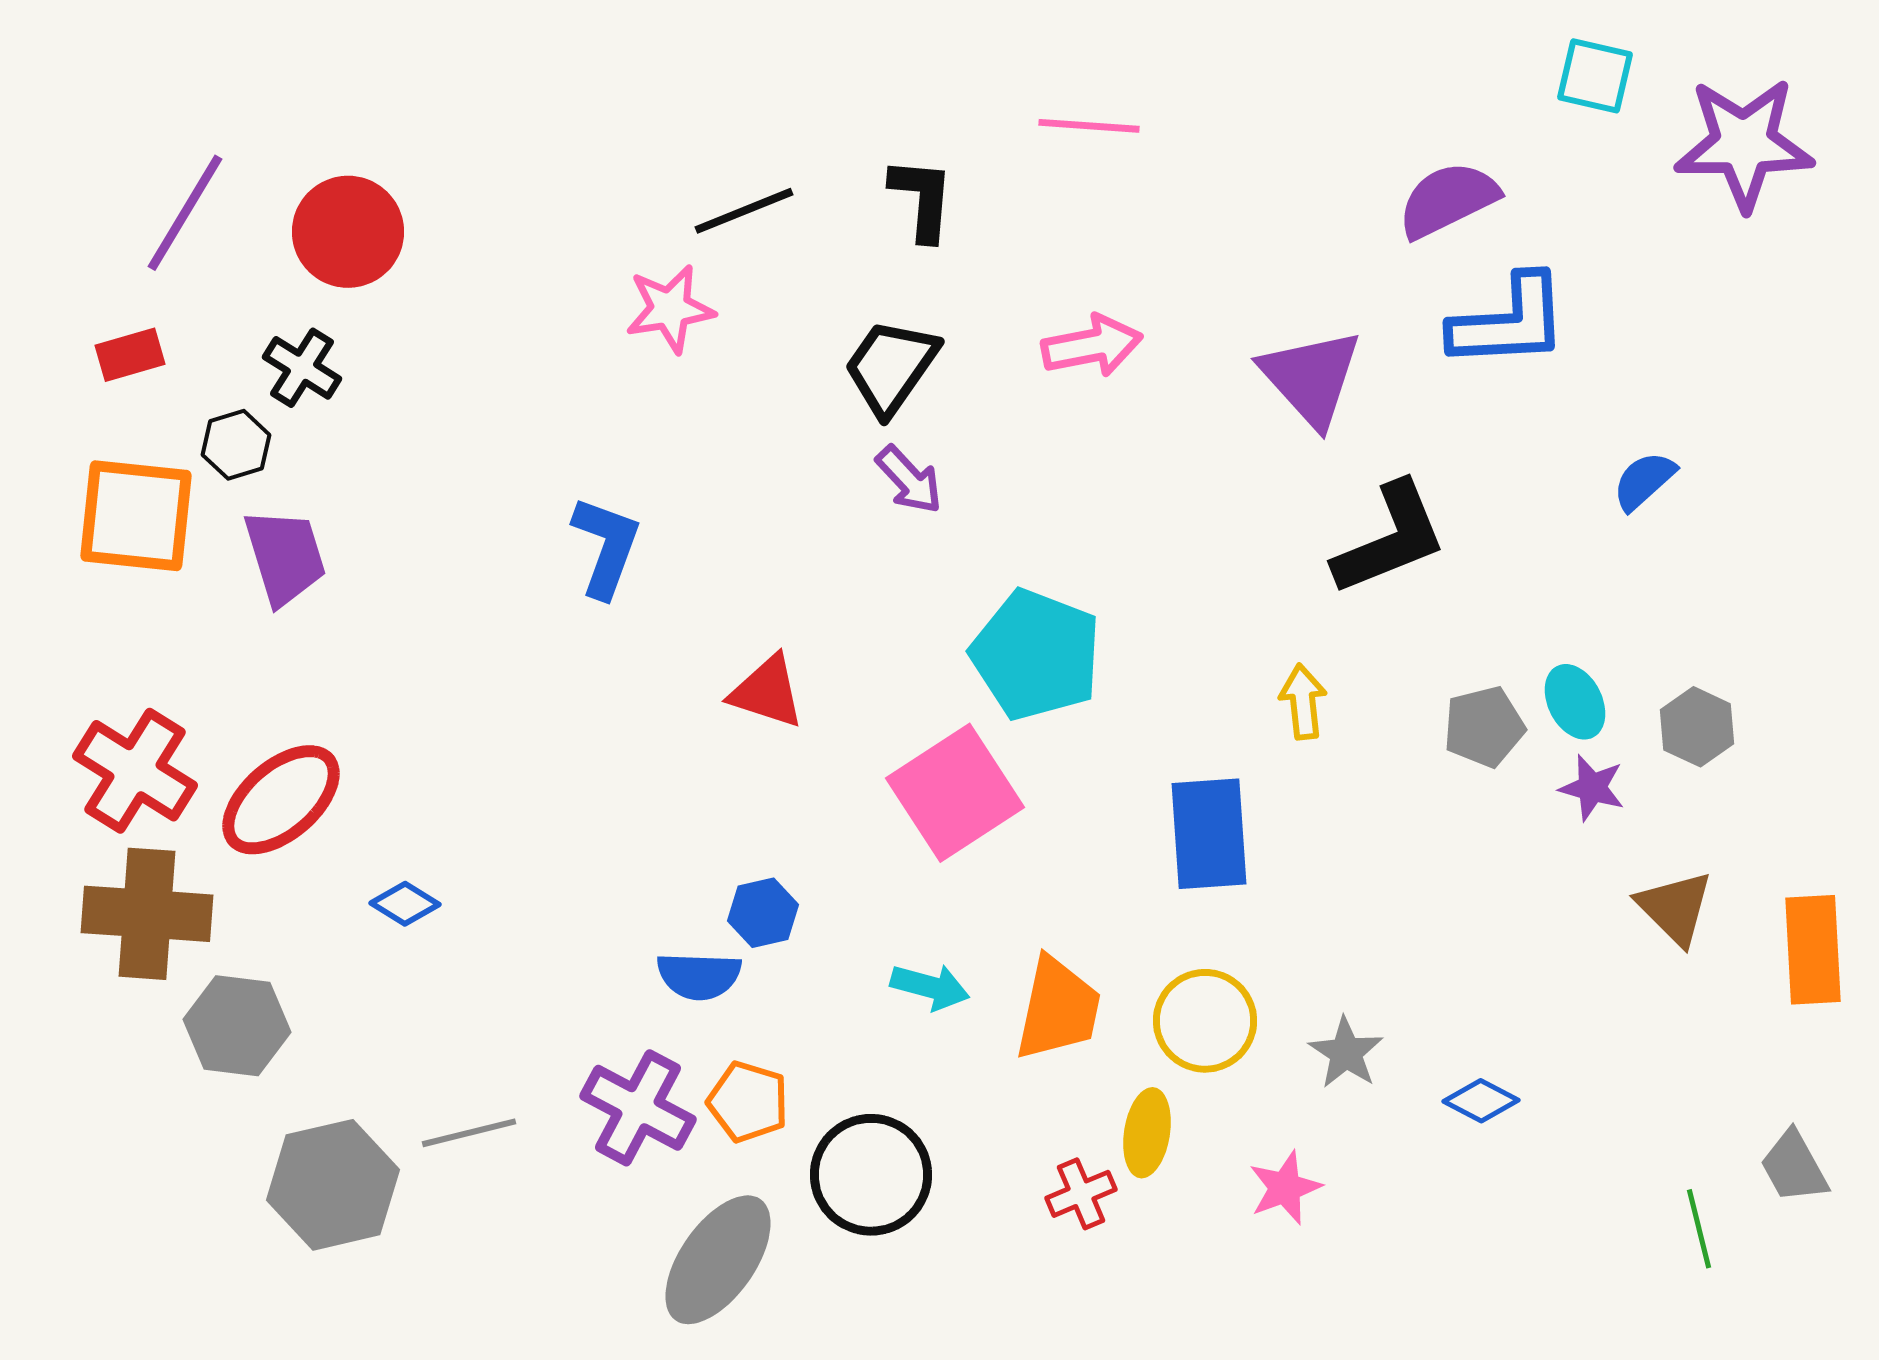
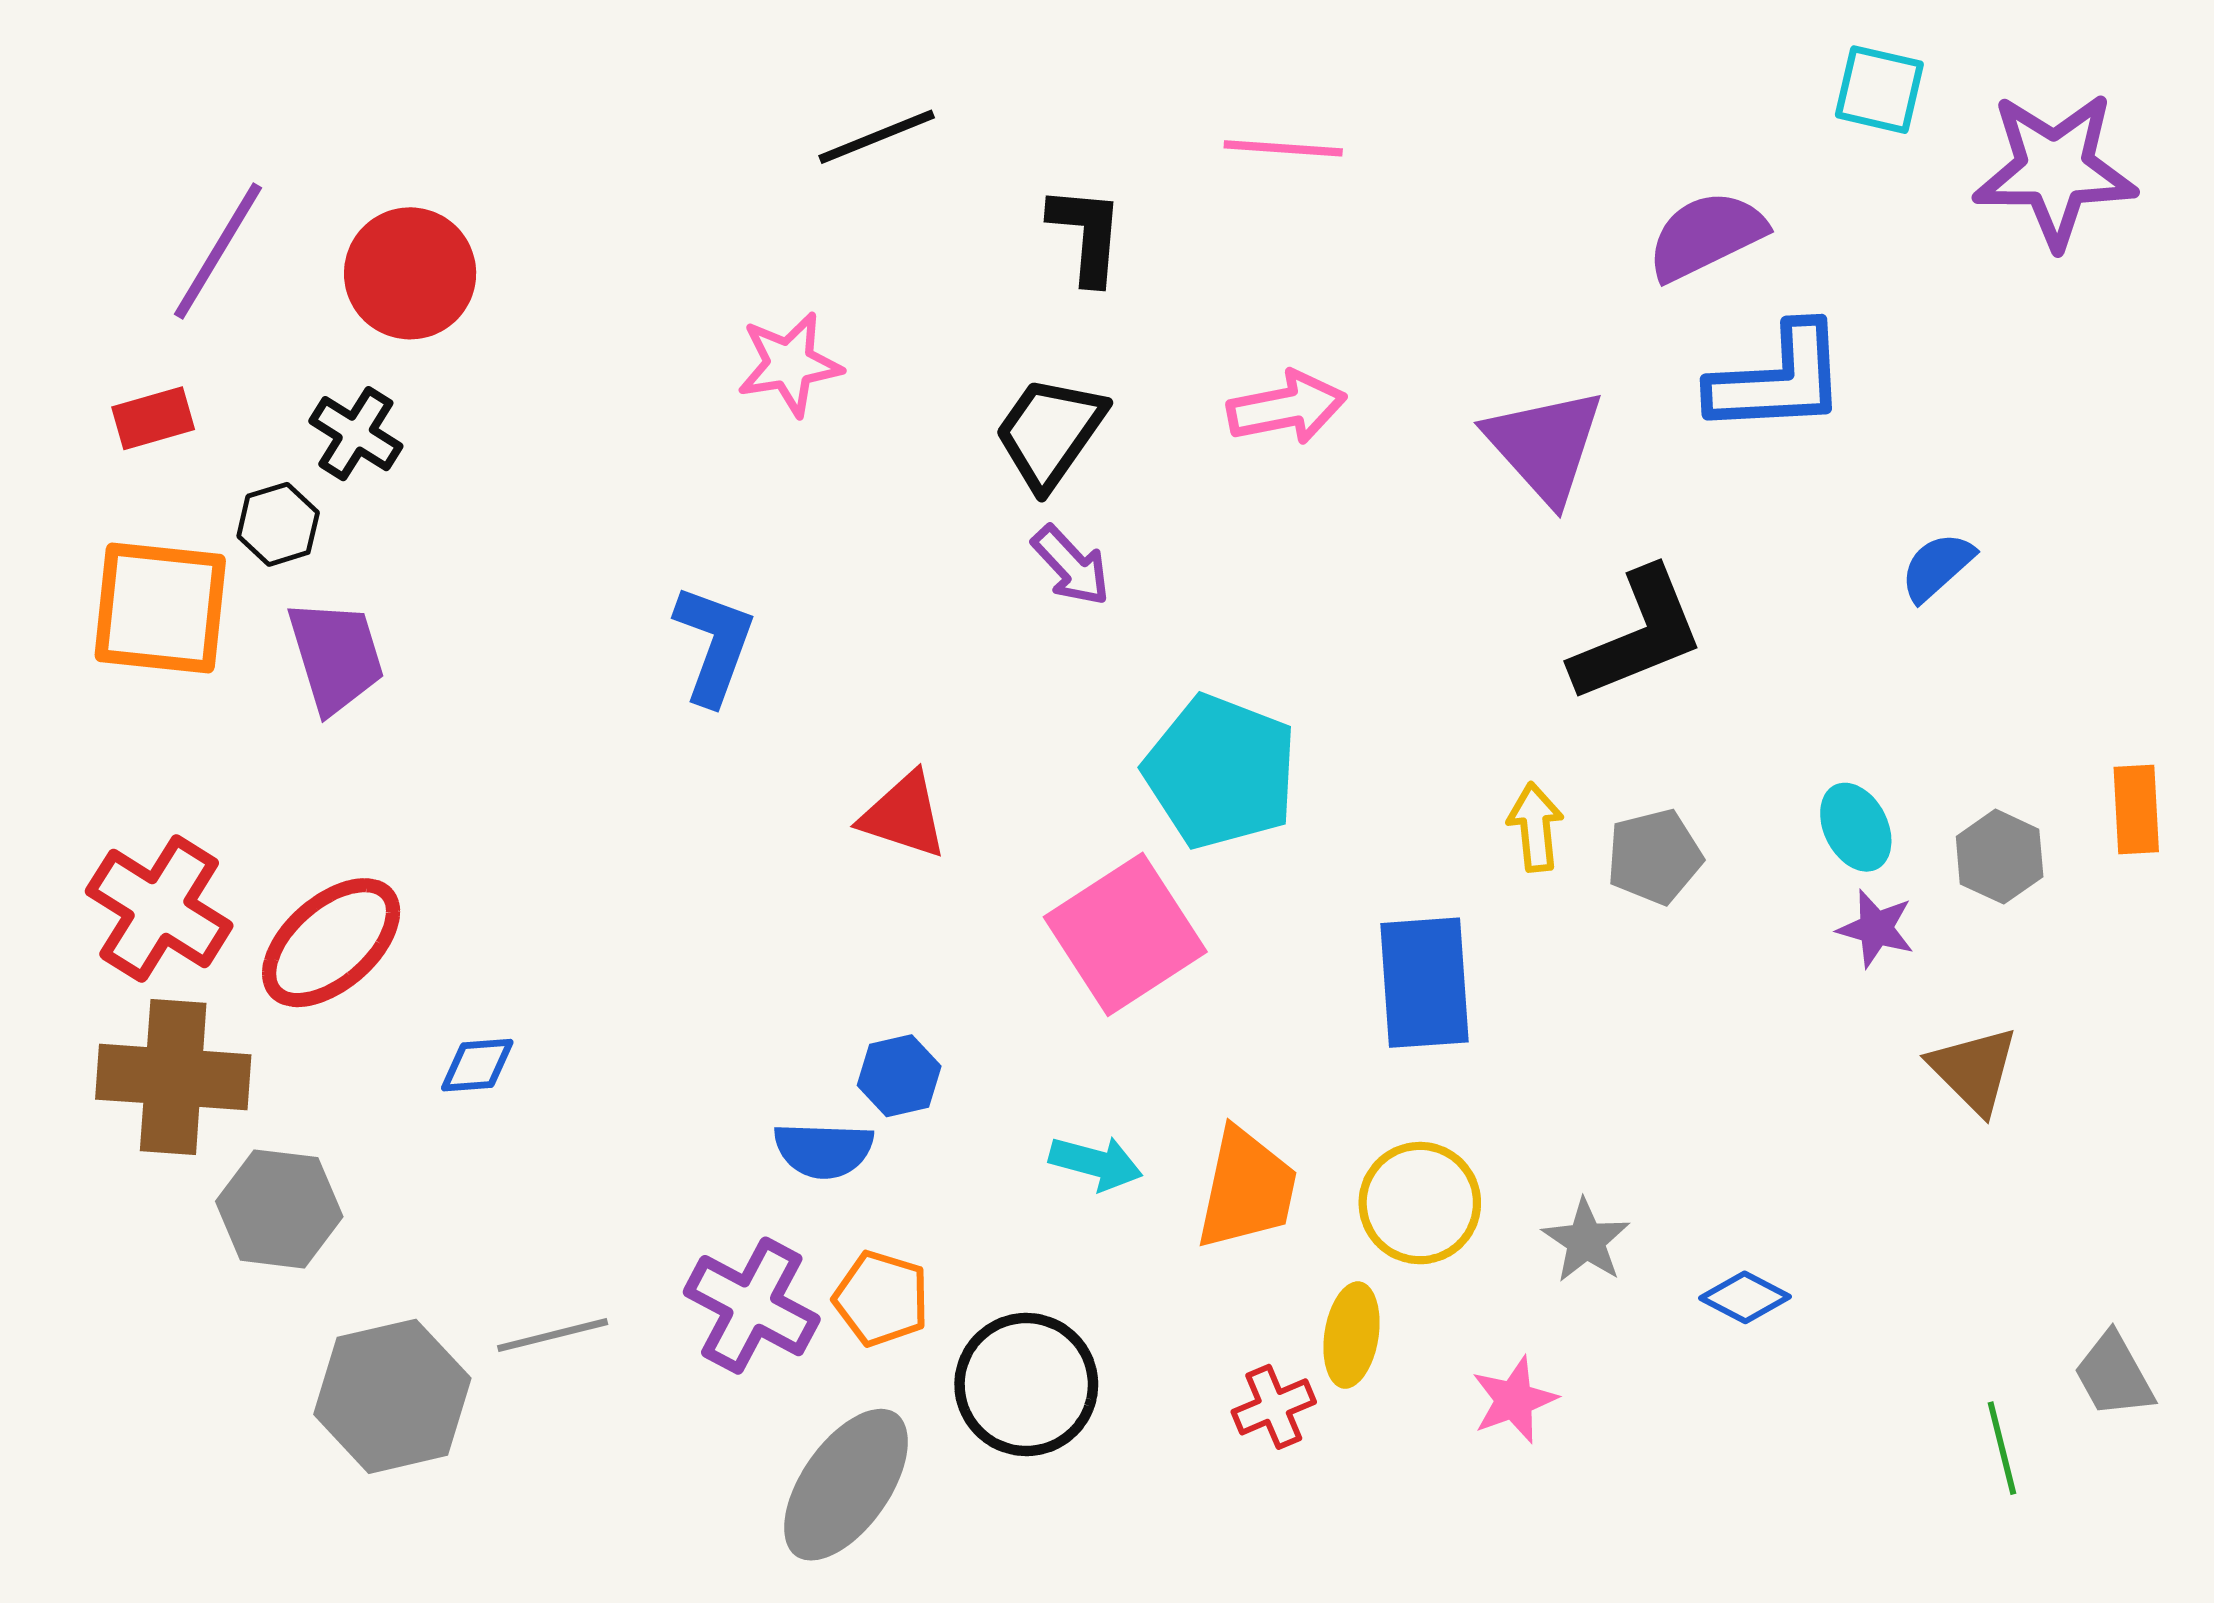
black line: (744, 211) -> (877, 137), moved
gray pentagon: (1484, 727) -> (1654, 857), moved
blue diamond: (405, 904) -> (477, 1065), turned -36
orange rectangle: (1813, 950) -> (2136, 809), moved, size x0.7

